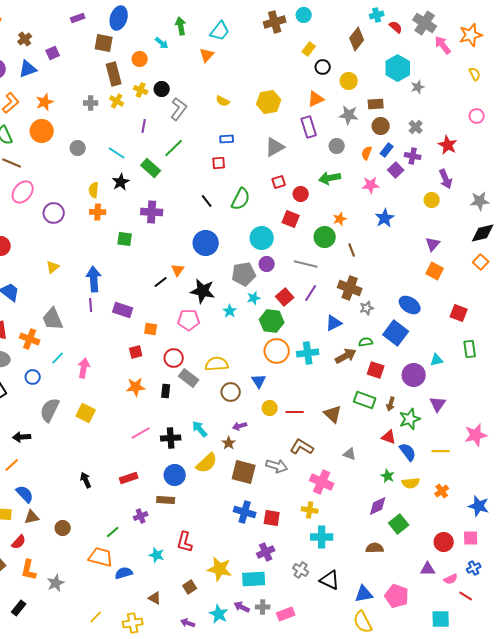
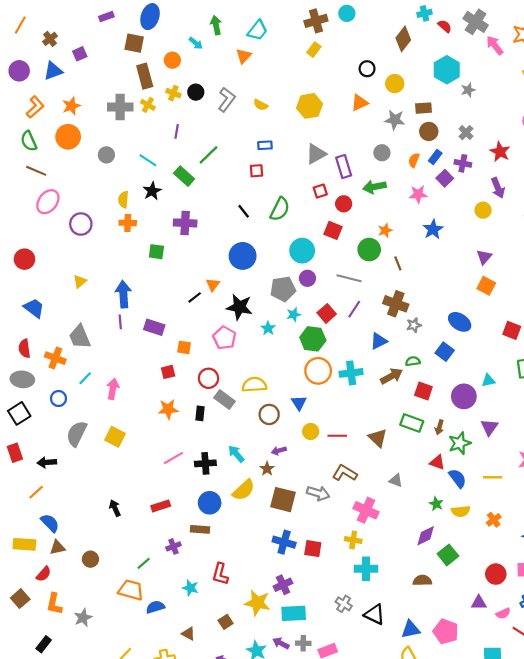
yellow rectangle: (309, 49) -> (314, 50), moved
gray cross: (91, 103) -> (120, 107), size x1.6
gray L-shape: (179, 109) -> (227, 100), moved
purple rectangle: (309, 127) -> (344, 167), moved
pink pentagon: (189, 320) -> (224, 338), turned 30
blue square: (396, 333) -> (445, 352), size x0.7
purple cross: (266, 552) -> (283, 585), moved

